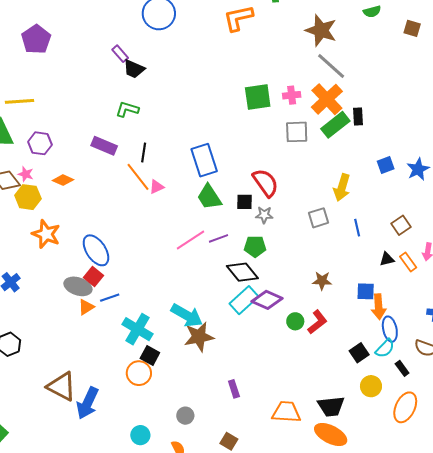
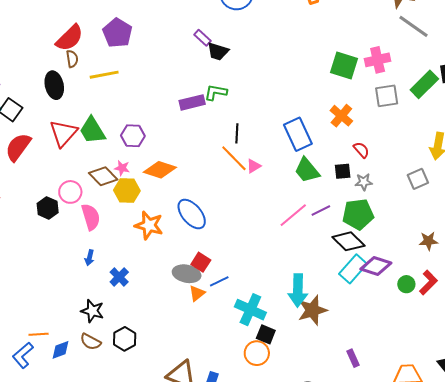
pink cross: (292, 95) -> (378, 60), size x1.4
green square: (258, 97) -> (344, 66), turned 32
orange cross: (327, 99) -> (341, 116), moved, size x0.7
yellow line: (20, 101) -> (104, 75), moved
purple rectangle: (104, 146) -> (192, 102), moved, turned -30
orange diamond: (63, 180) -> (160, 170), size x1.5
red semicircle: (265, 183) -> (361, 150), size x0.6
green pentagon: (255, 246) -> (358, 214), size x1.4
blue ellipse: (96, 250) -> (192, 214), moved
cyan arrow: (187, 315) -> (298, 290), turned 68

